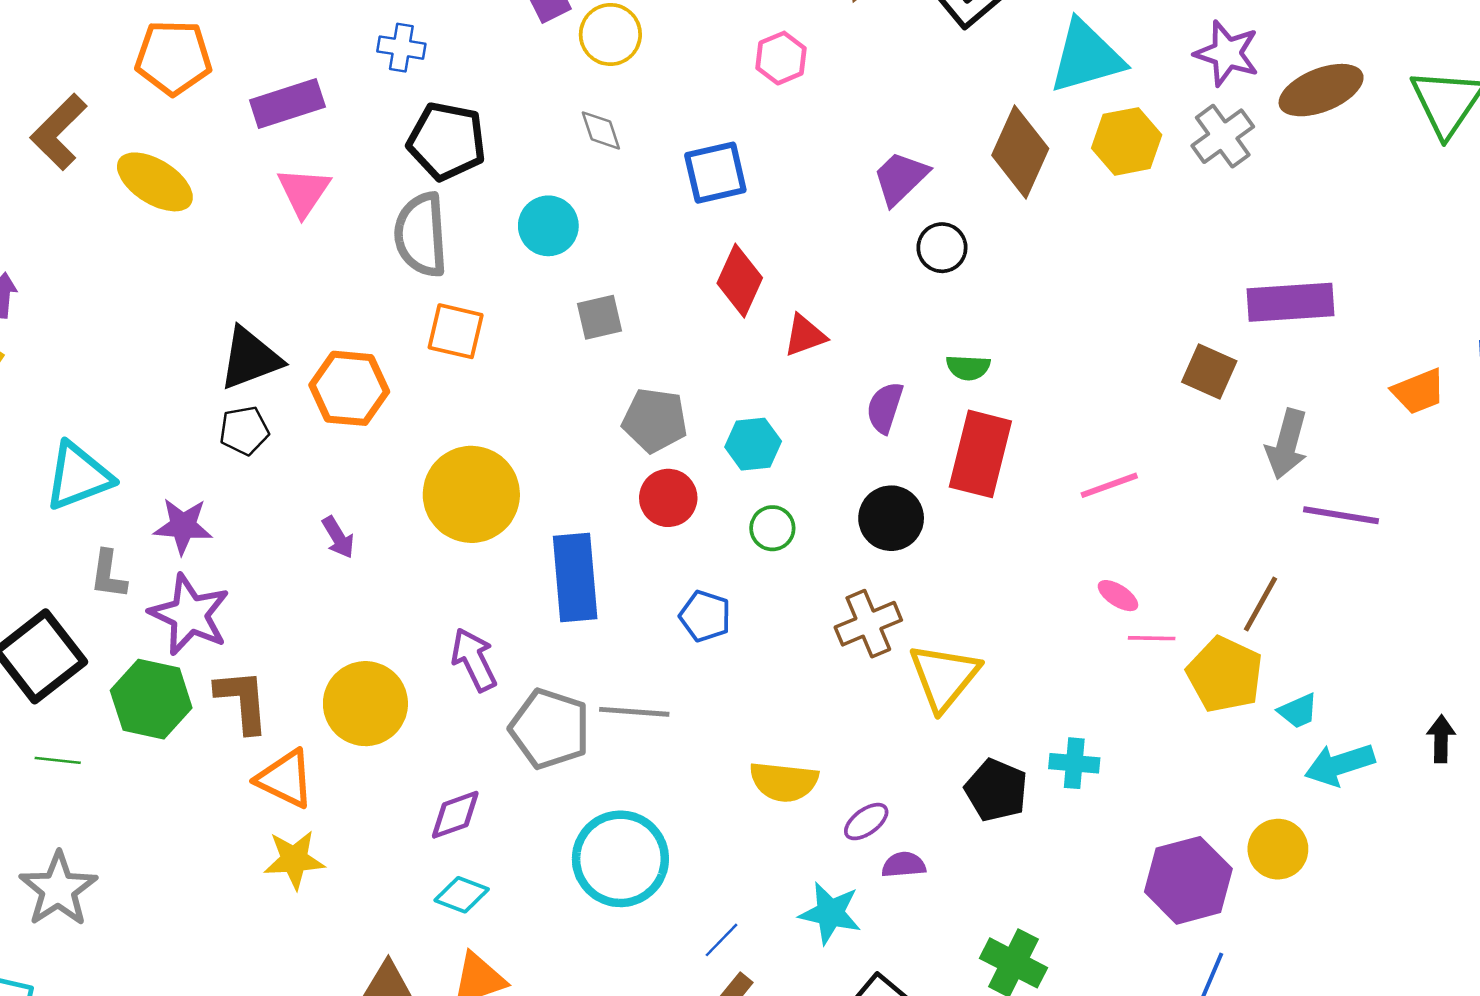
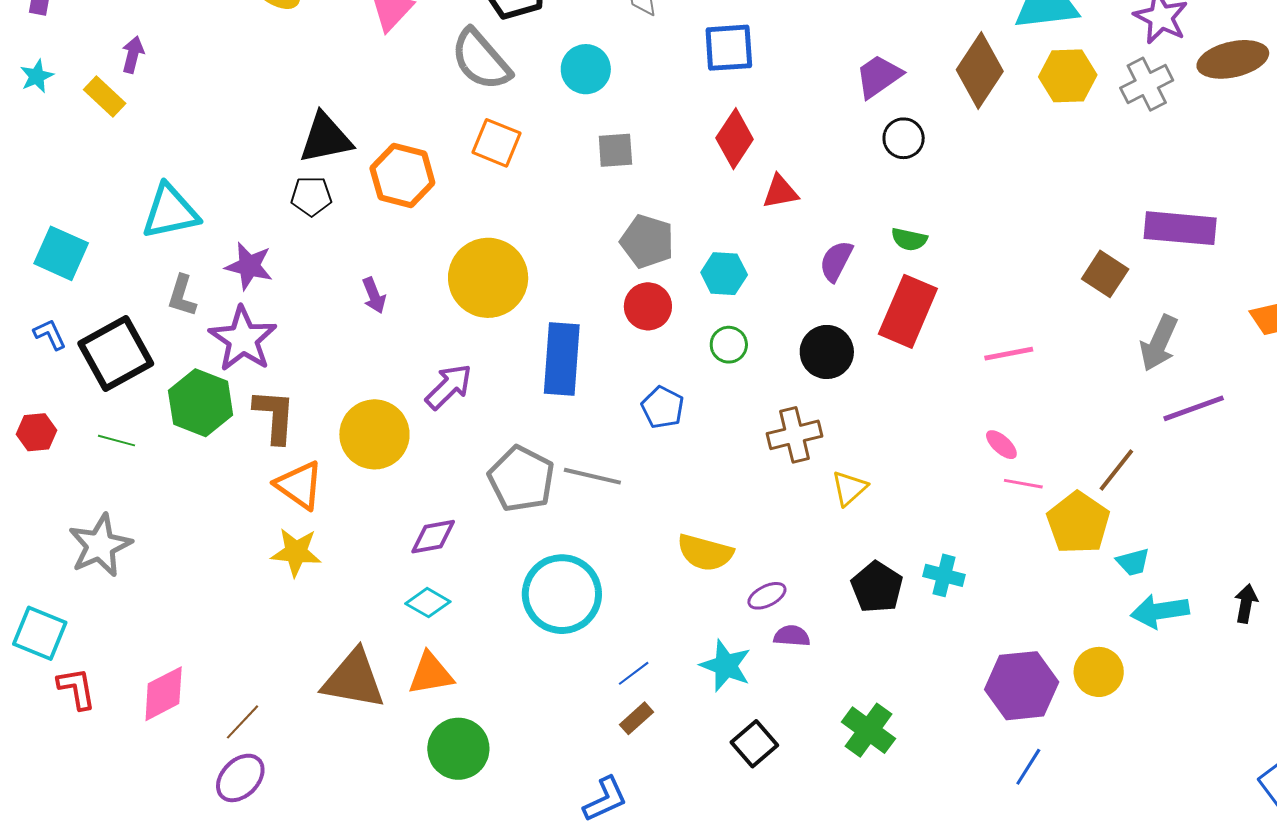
gray semicircle: (421, 235) -> (481, 60), turned -46
purple line: (1341, 515) -> (1194, 408), turned -38
purple arrow: (474, 660) -> (449, 387), moved, turned 62
yellow triangle: (944, 677) -> (849, 488), size x0.6

